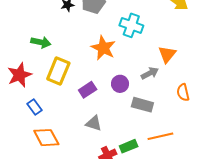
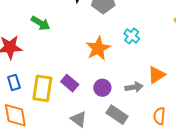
cyan cross: (131, 25) -> (132, 36), size x0.7
yellow rectangle: (58, 71) -> (42, 88), moved, turned -32
purple rectangle: (88, 90) -> (70, 83), turned 54
gray triangle: (94, 123) -> (79, 119), moved

